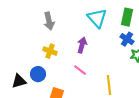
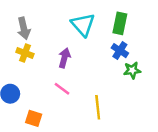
yellow cross: (50, 51) -> (25, 53), moved

